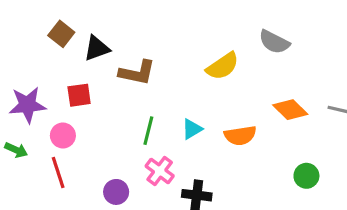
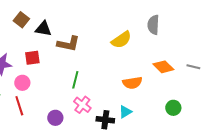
gray semicircle: (274, 42) -> (153, 25), turned 66
black triangle: (97, 48) -> (43, 29), turned 30
cyan triangle: (192, 129) -> (125, 112), moved

